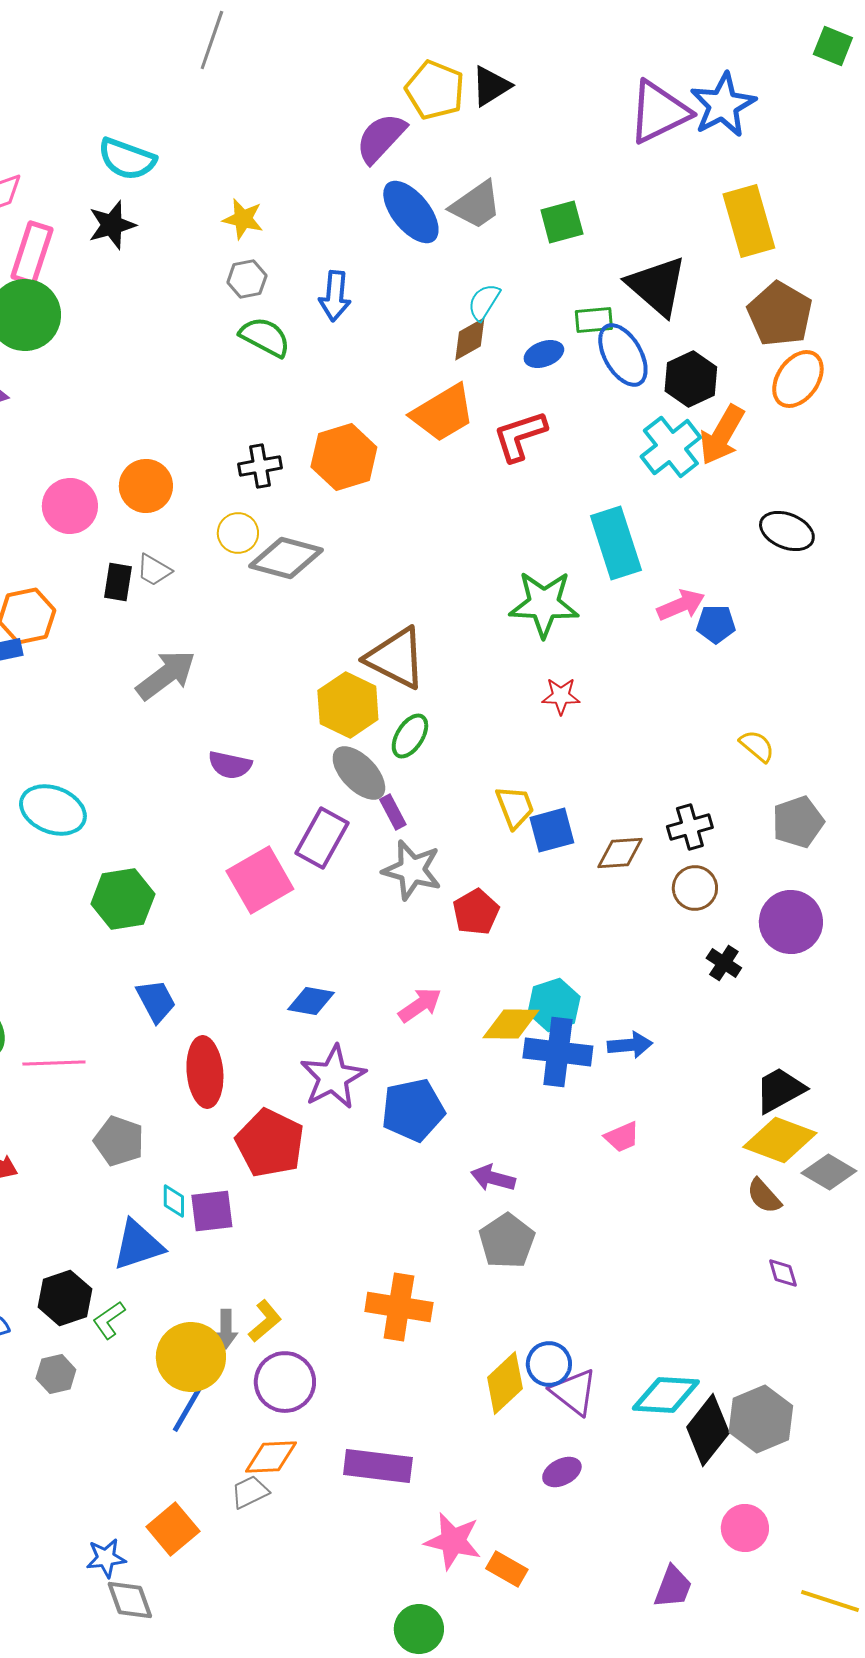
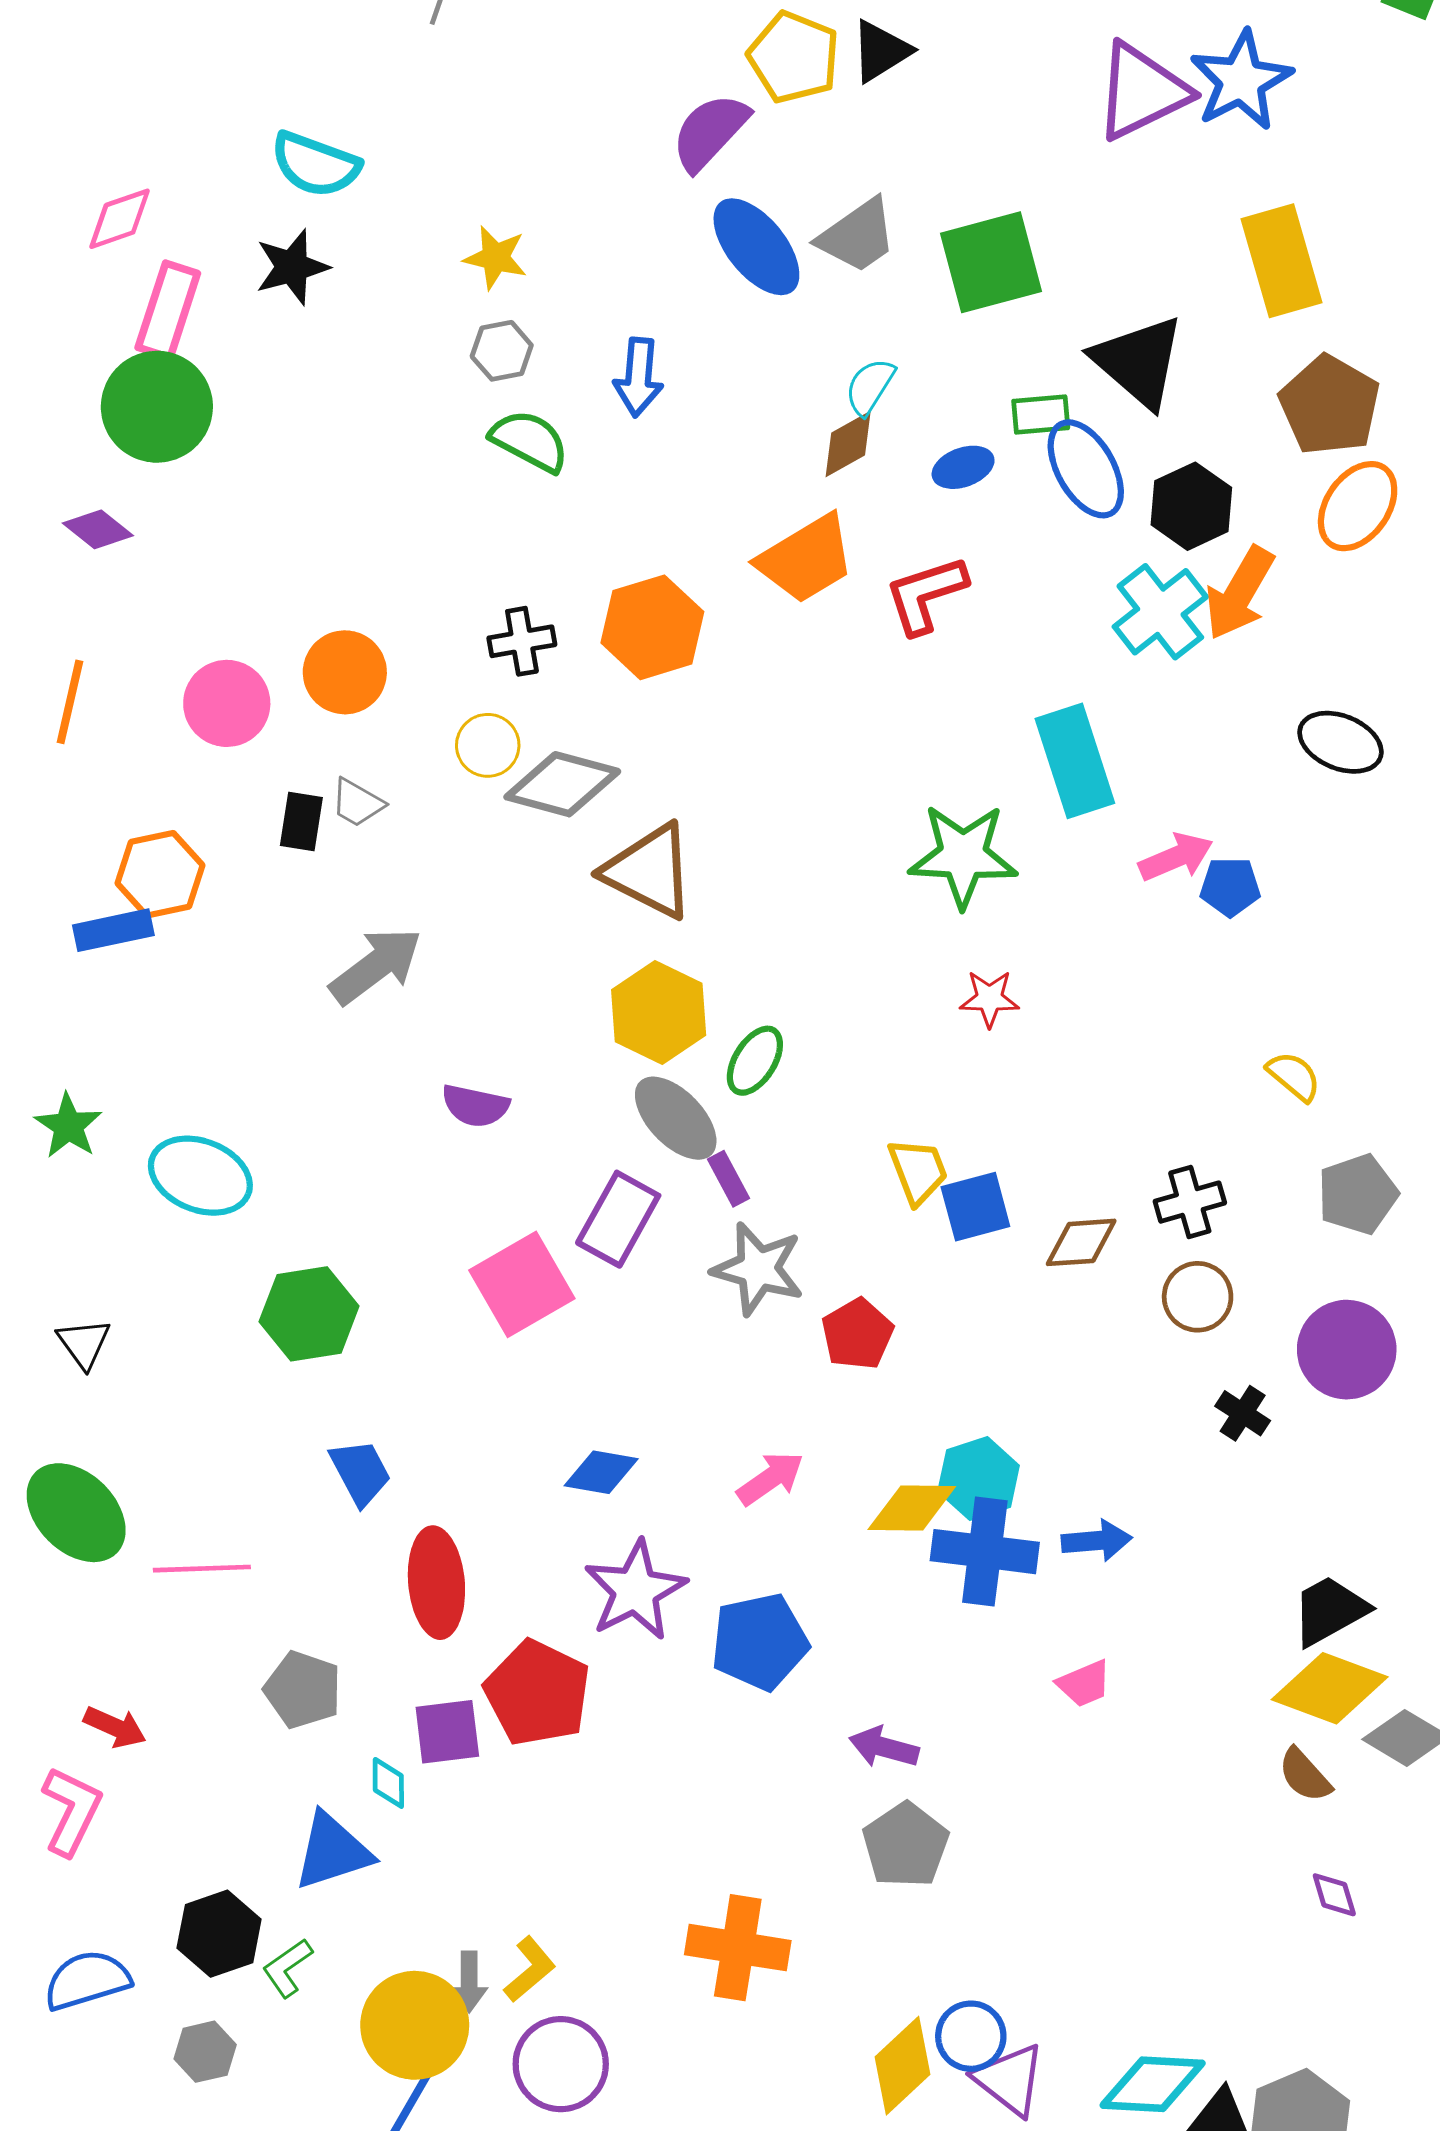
green square: (562, 222) -> (991, 262), size x1.5
brown triangle: (396, 658) -> (649, 871), moved
purple square: (212, 1211) -> (447, 1732), moved

